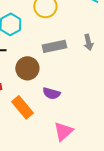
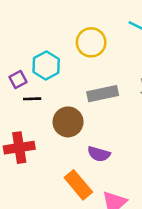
orange rectangle: (22, 107) -> (78, 185), moved

